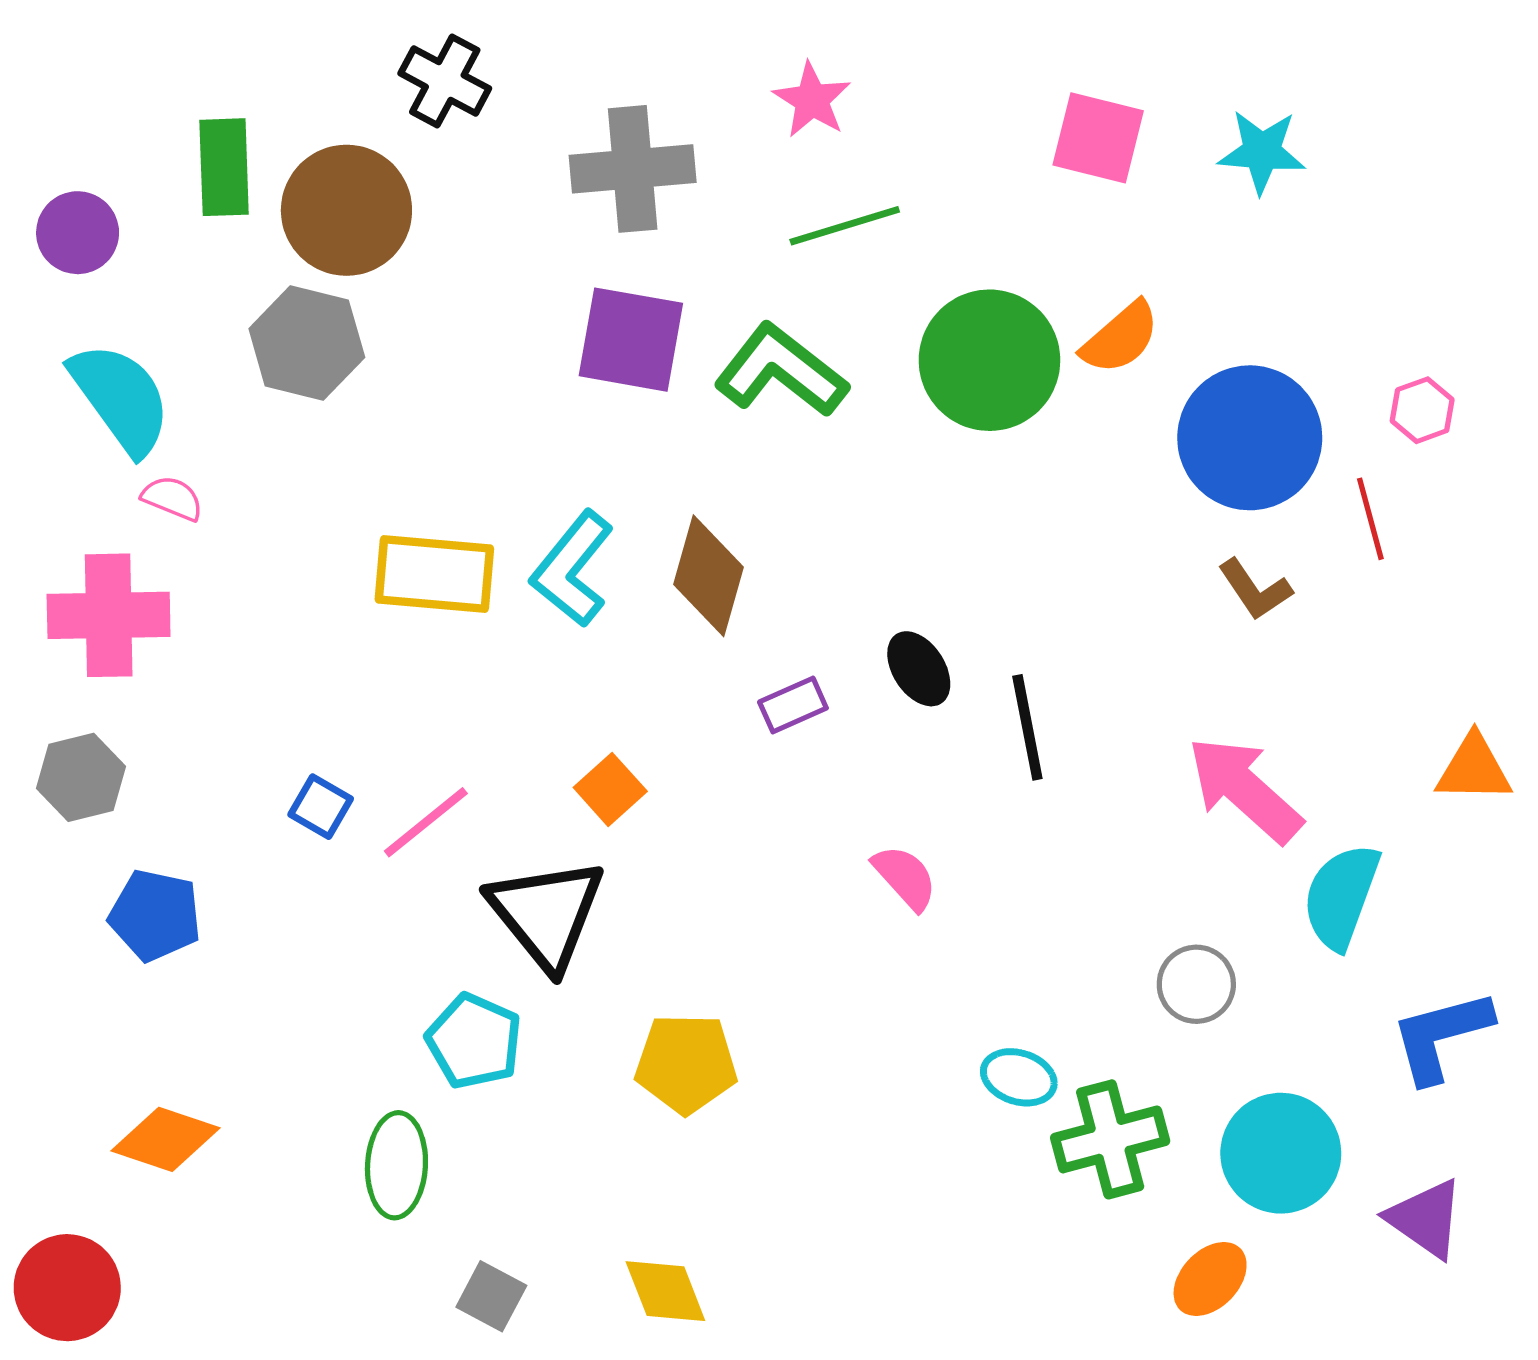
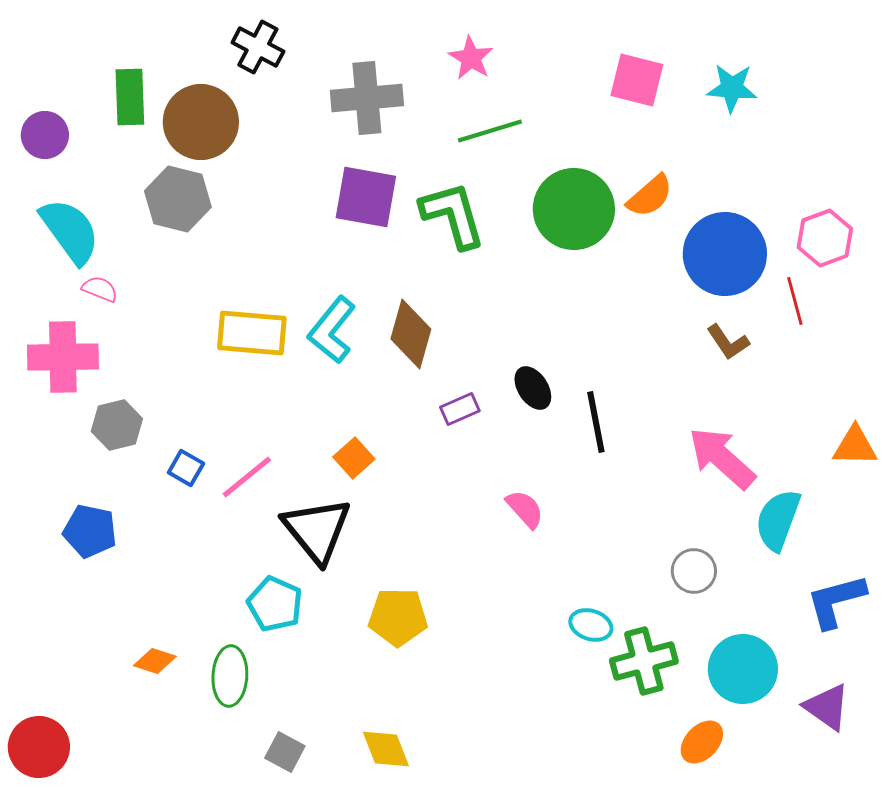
green L-shape: (781, 371) -> (453, 215), turned 36
pink hexagon: (1422, 410) -> (825, 238), size x1.5
gray hexagon: (81, 777) -> (117, 425), moved
orange diamond: (165, 1139) -> (155, 661), moved, size x0.7

